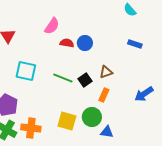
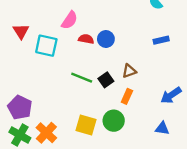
blue rectangle: (135, 44) -> (161, 40), turned -32
cyan square: (26, 71) -> (46, 46), moved
orange cross: (31, 128) -> (46, 133), turned 36
blue triangle: (107, 132) -> (162, 128), moved

